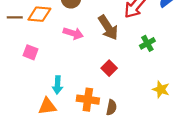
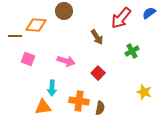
brown line: (15, 17) -> (15, 36), moved
brown arrow: (108, 28) -> (97, 37), size x0.7
pink arrow: (73, 33) -> (66, 61), moved

